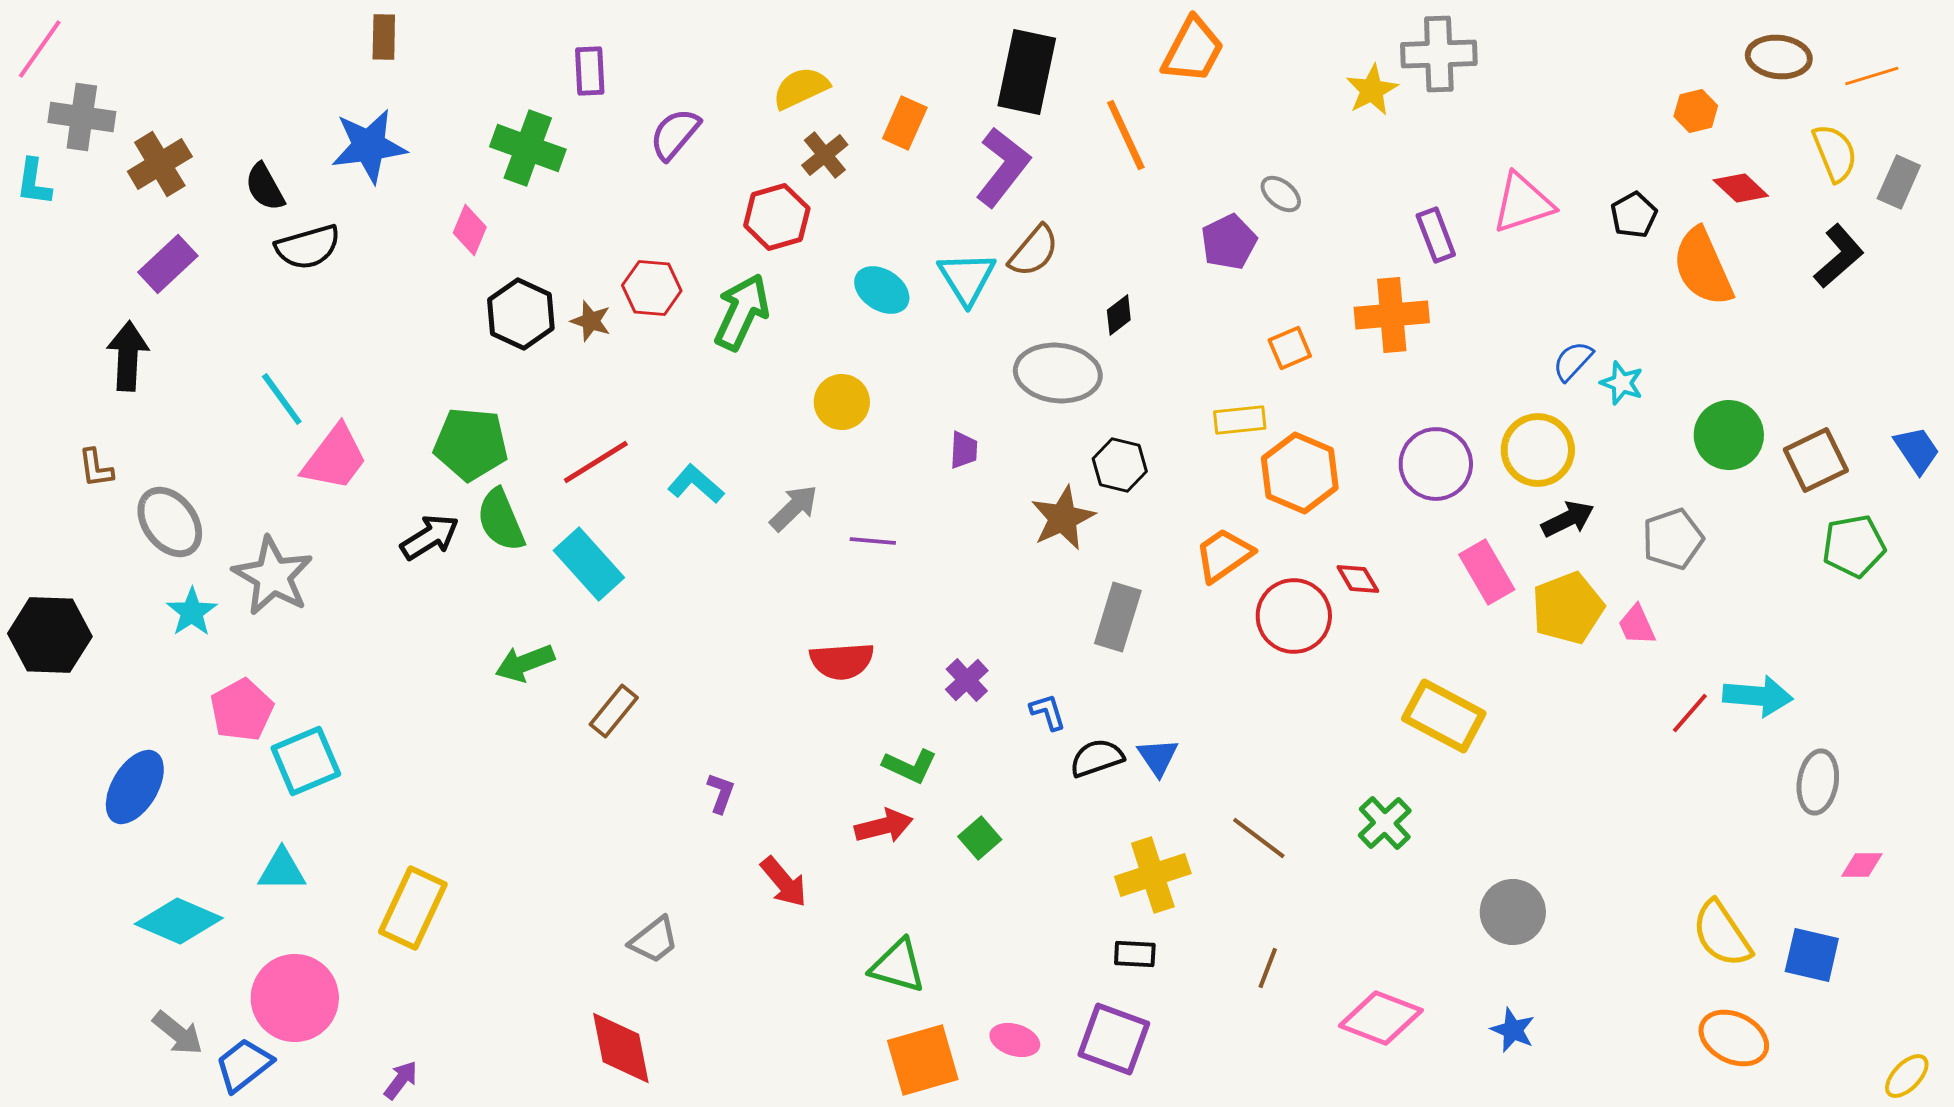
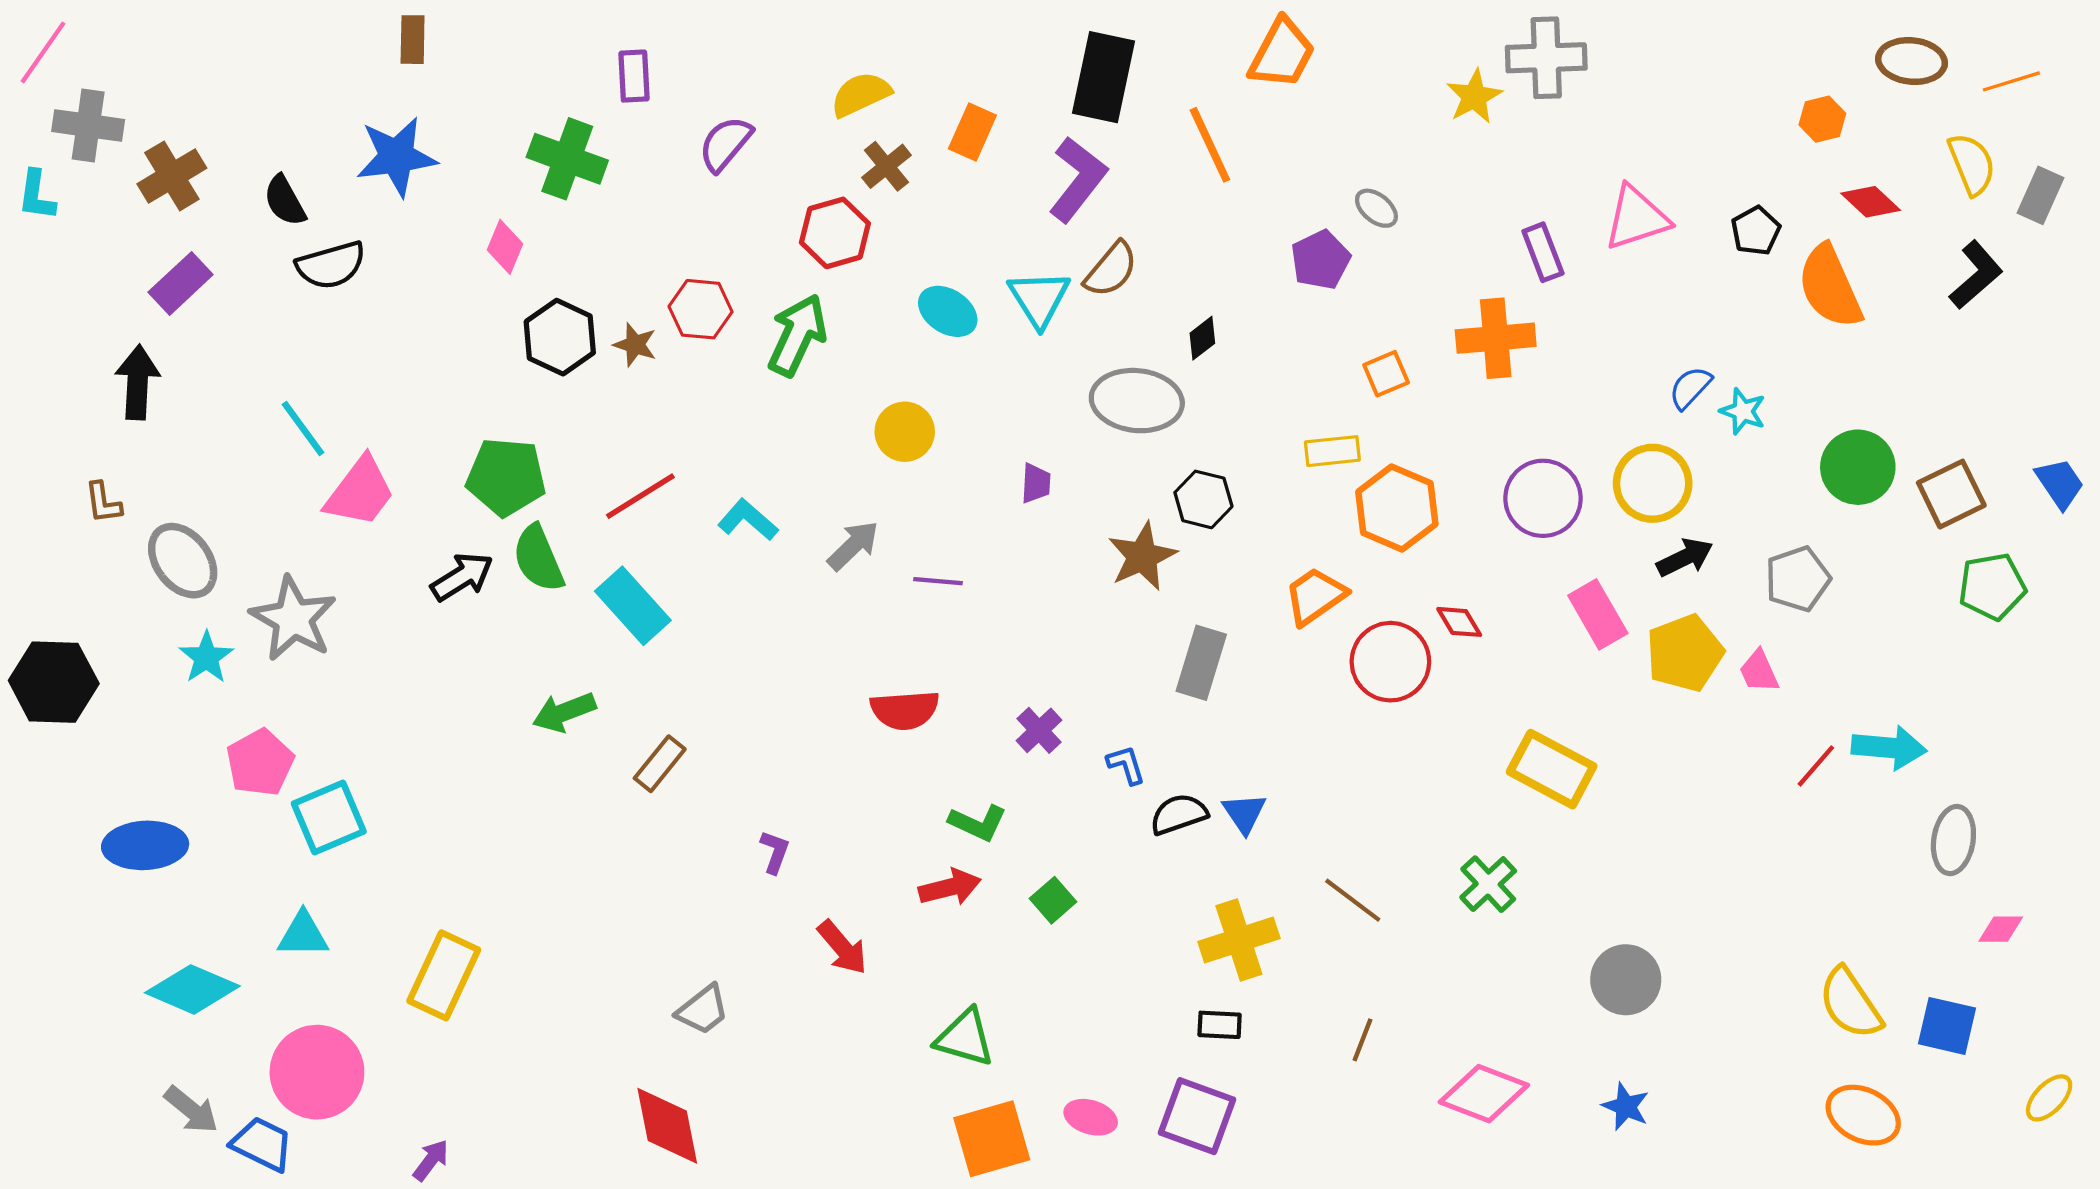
blue ellipse: (135, 787) -> (145, 845), turned 56
blue trapezoid: (244, 1065) -> (262, 1144), turned 64
yellow ellipse: (1907, 1076) -> (2049, 1098), moved

